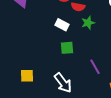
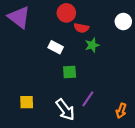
white rectangle: (62, 25) -> (56, 47), moved
purple line: (95, 67) -> (88, 99), moved, turned 63

